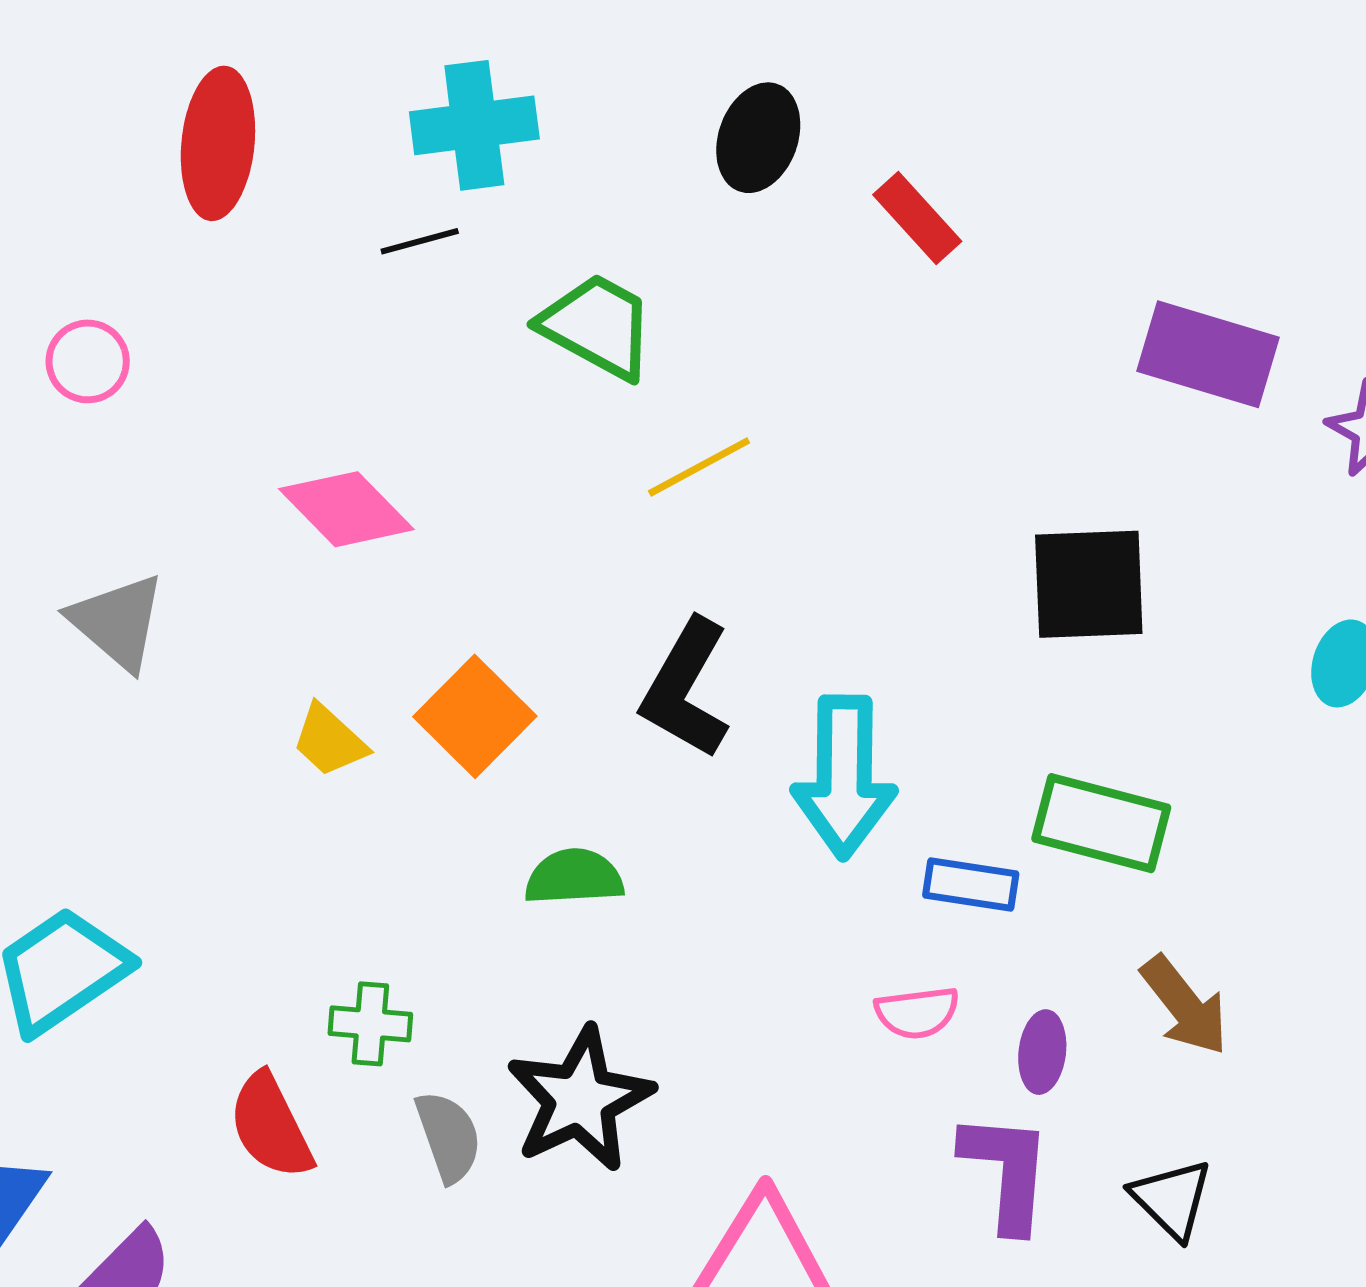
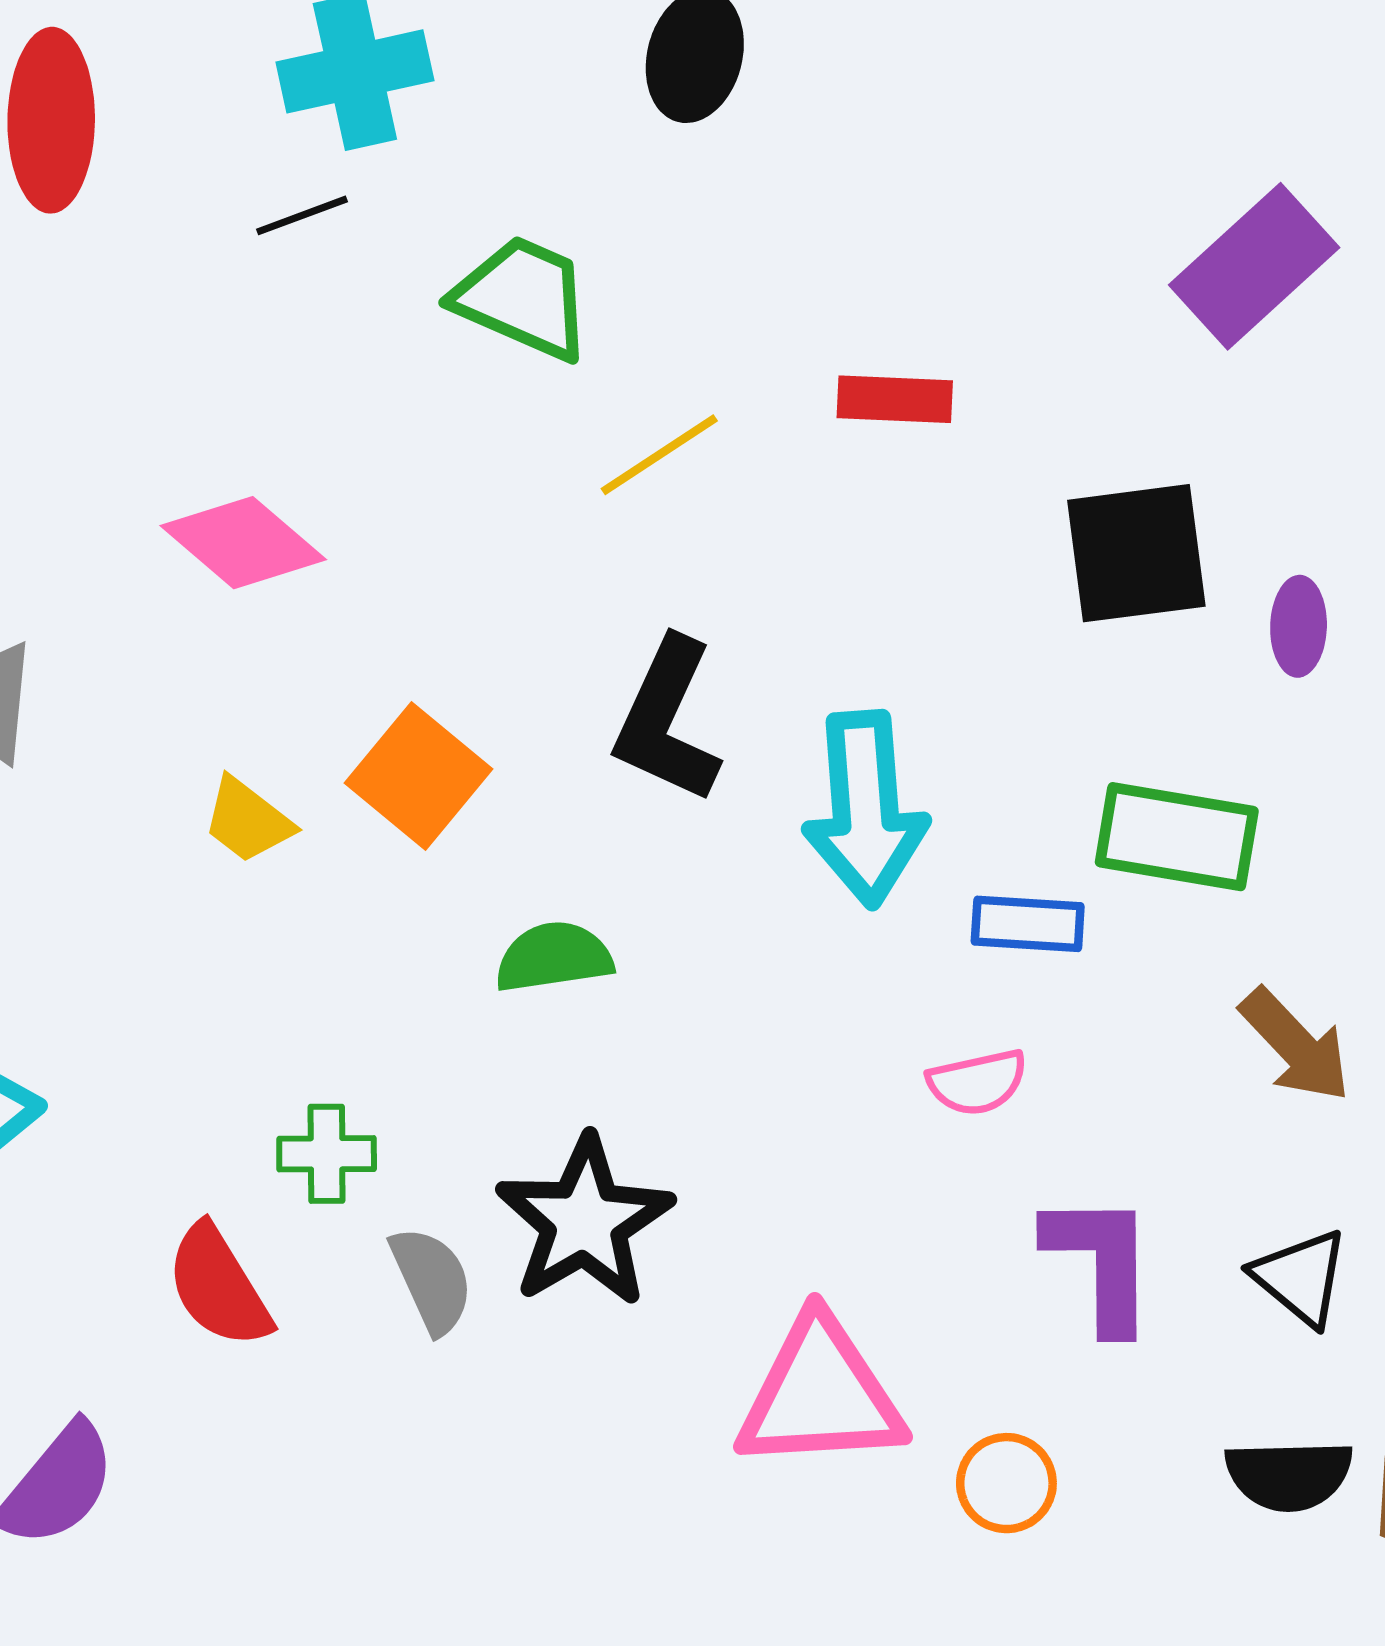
red rectangle: (917, 218) -> (895, 399), moved, turned -40
purple rectangle: (1208, 354) -> (1254, 266), turned -54
purple ellipse: (1042, 1052) -> (1299, 626), moved

